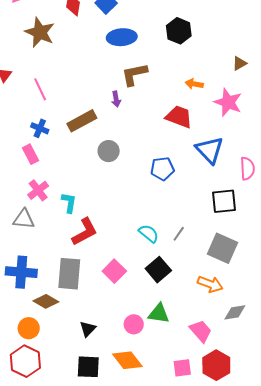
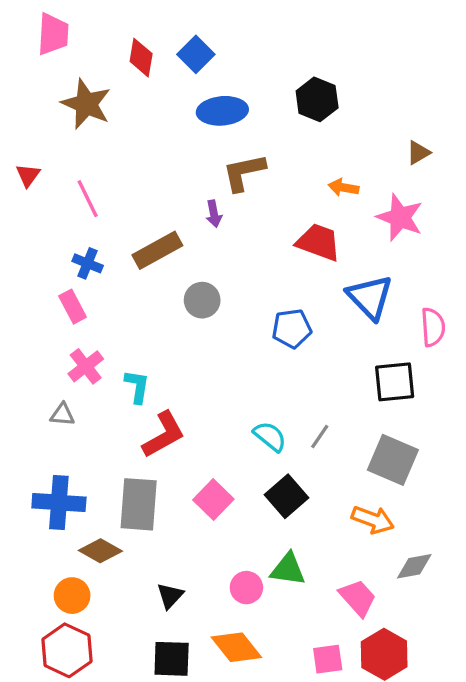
gray triangle: (24, 219) -> (62, 414), size x0.7

